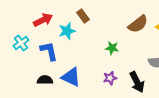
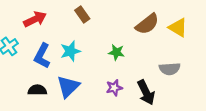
cyan star: (67, 31) -> (70, 51), moved
blue L-shape: (49, 51) -> (42, 56), turned -140
blue triangle: (71, 77) -> (68, 87), turned 50

